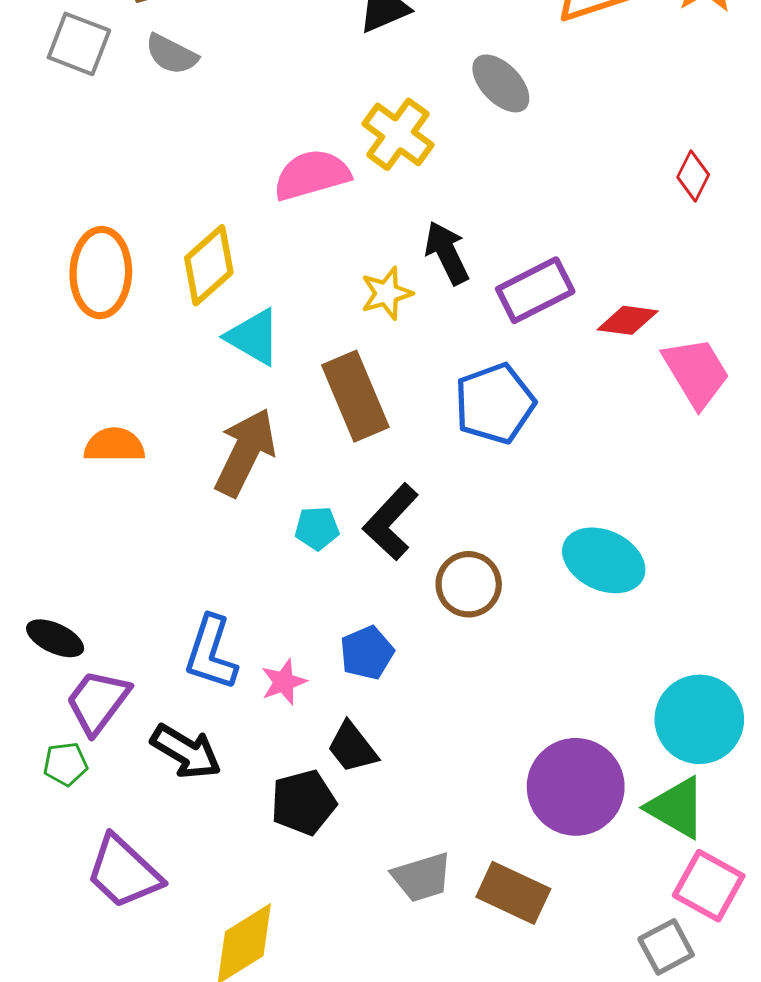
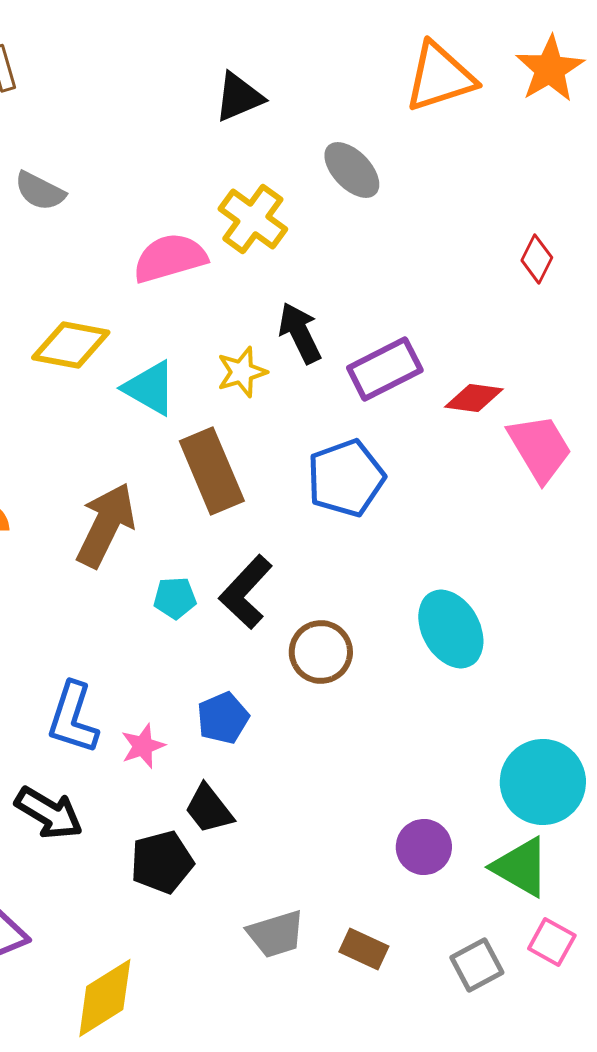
gray semicircle: (171, 54) -> (40, 191), moved
yellow diamond: (209, 265) -> (71, 345), turned 52
cyan triangle: (254, 337) -> (150, 388), moved
cyan ellipse: (604, 560) -> (451, 629), turned 36
purple circle: (576, 787) -> (424, 847), size x0.6
pink square: (709, 886) -> (552, 942), size x0.7
brown rectangle: (513, 893) -> (364, 949), size x0.7
gray square: (666, 947) -> (477, 965), moved

